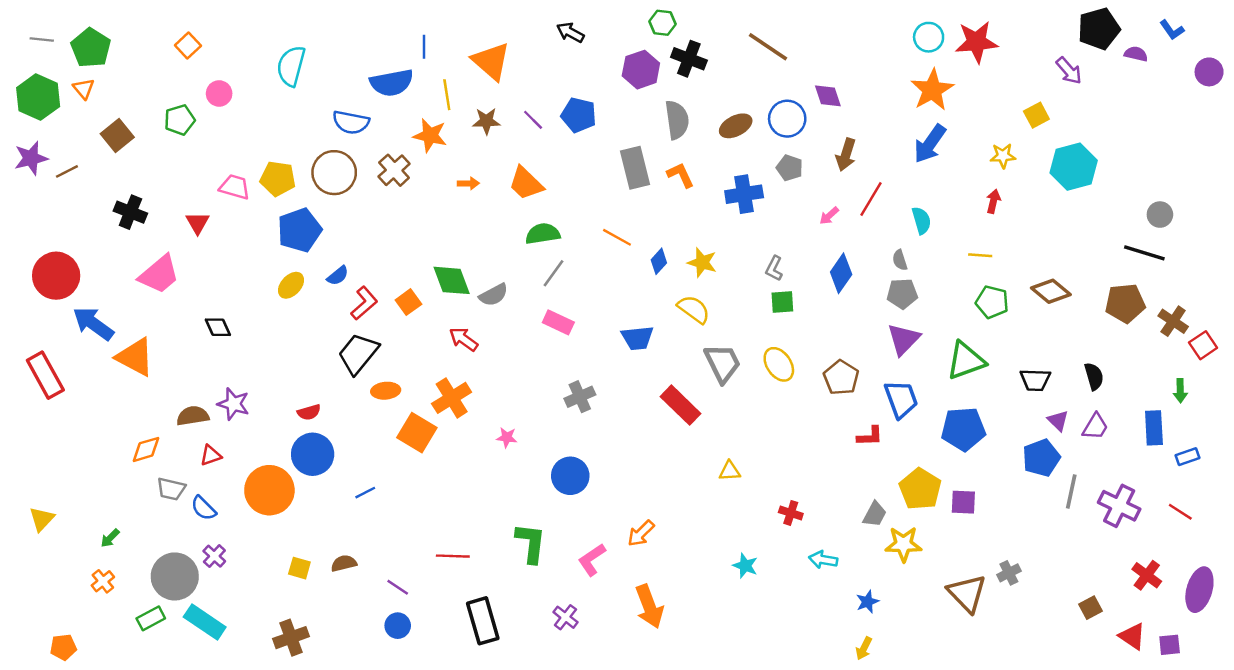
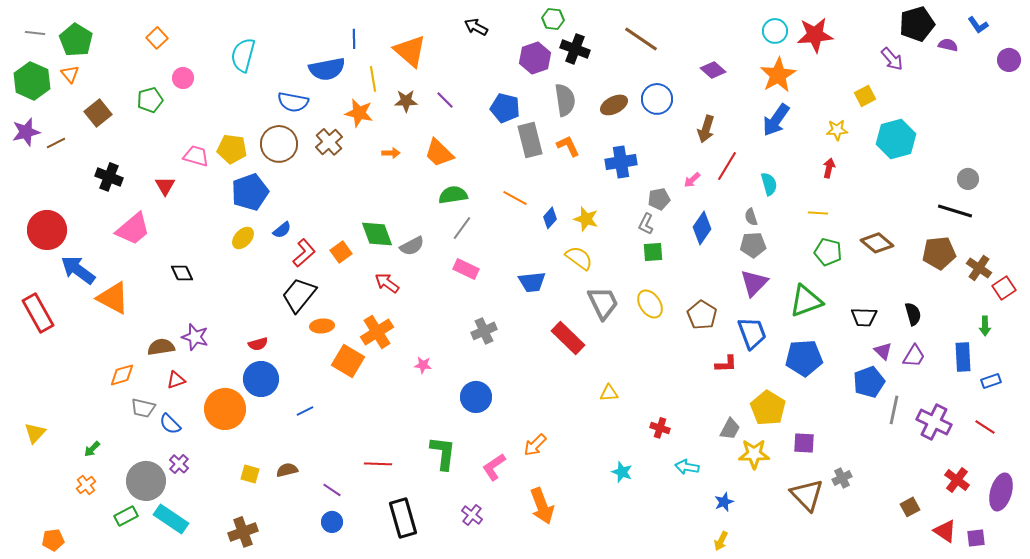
purple diamond: (828, 96) -> (713, 70), moved, turned -30
blue pentagon: (579, 115) -> (505, 108), moved
gray pentagon: (790, 168) -> (659, 199), moved, turned -30
purple square: (963, 502) -> (804, 443), moved

